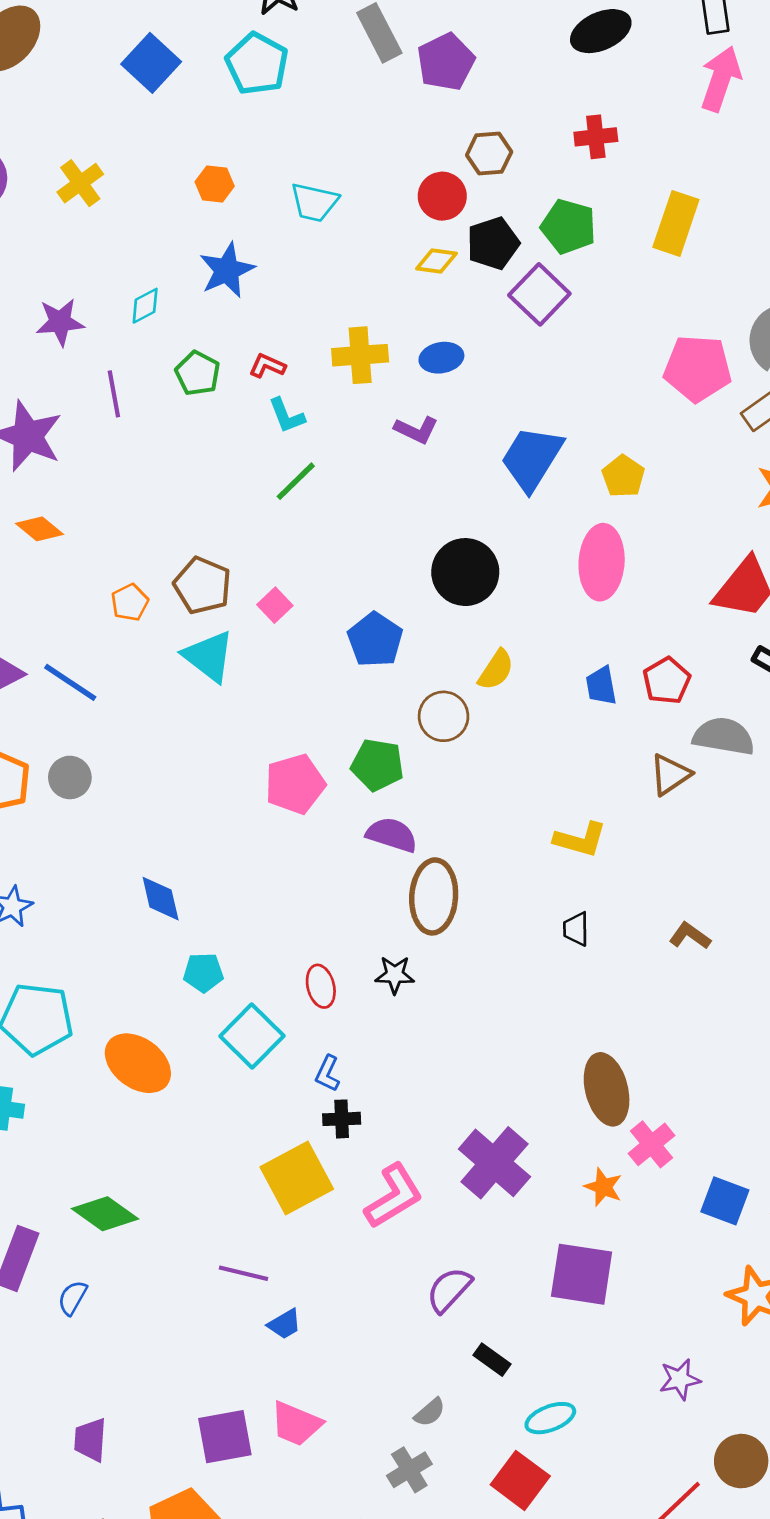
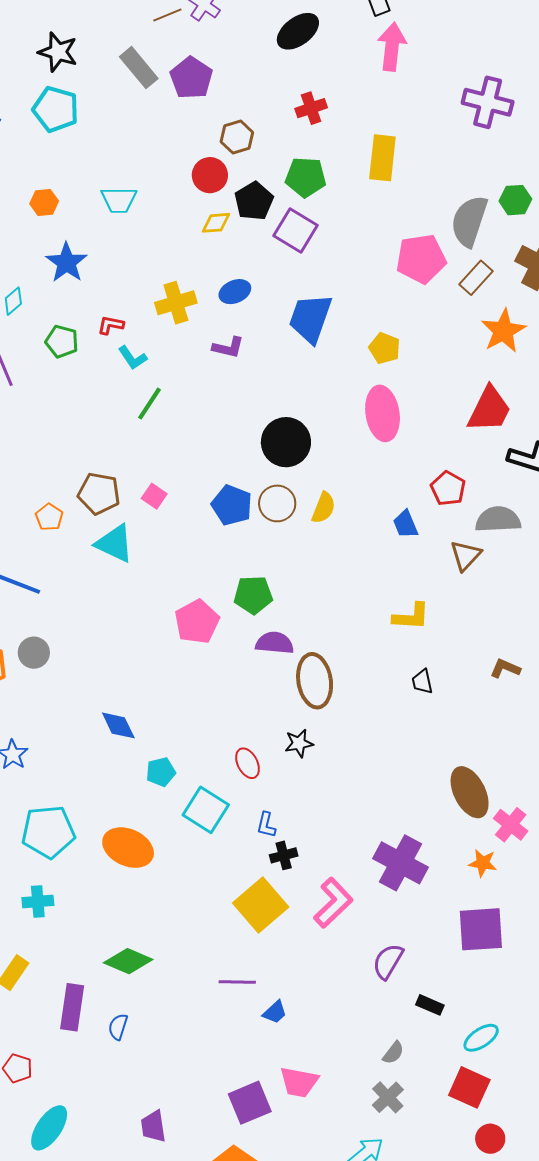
blue trapezoid: (532, 458) -> (310, 318), moved
blue trapezoid: (601, 686) -> (405, 524), moved
brown circle: (444, 716) -> (277, 503), moved

